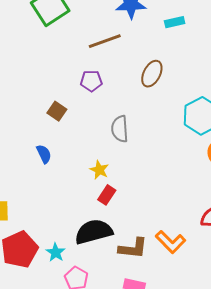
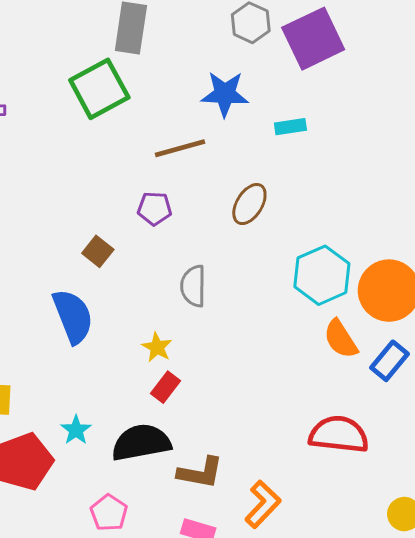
blue semicircle: (44, 154) -> (73, 316), size x1.8
orange L-shape: (171, 242) -> (263, 504), moved, turned -96
cyan star: (56, 252) -> (76, 430), moved

